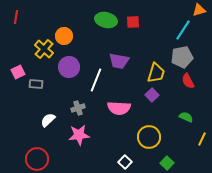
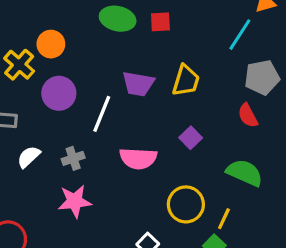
gray pentagon: (182, 57) -> (262, 77), moved
yellow trapezoid: (156, 73) -> (186, 81), moved
green semicircle: (186, 117) -> (245, 173), size x1.6
white semicircle: (48, 120) -> (29, 157), moved
yellow line: (202, 139) -> (224, 219), moved

